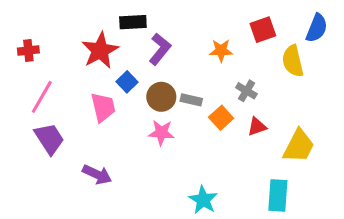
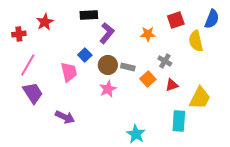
red star: (100, 50) -> (45, 22), moved, size x0.7
pink star: (161, 133) -> (108, 89), turned -30
cyan rectangle: (278, 195) -> (179, 121), moved

